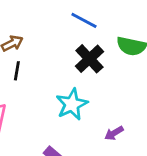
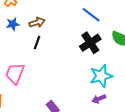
cyan star: (72, 104) -> (101, 76), moved

